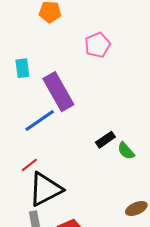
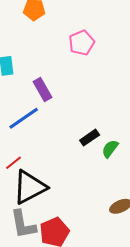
purple rectangle: (58, 92) -> (42, 89), size x0.6
green semicircle: (126, 151) -> (110, 149), turned 78

